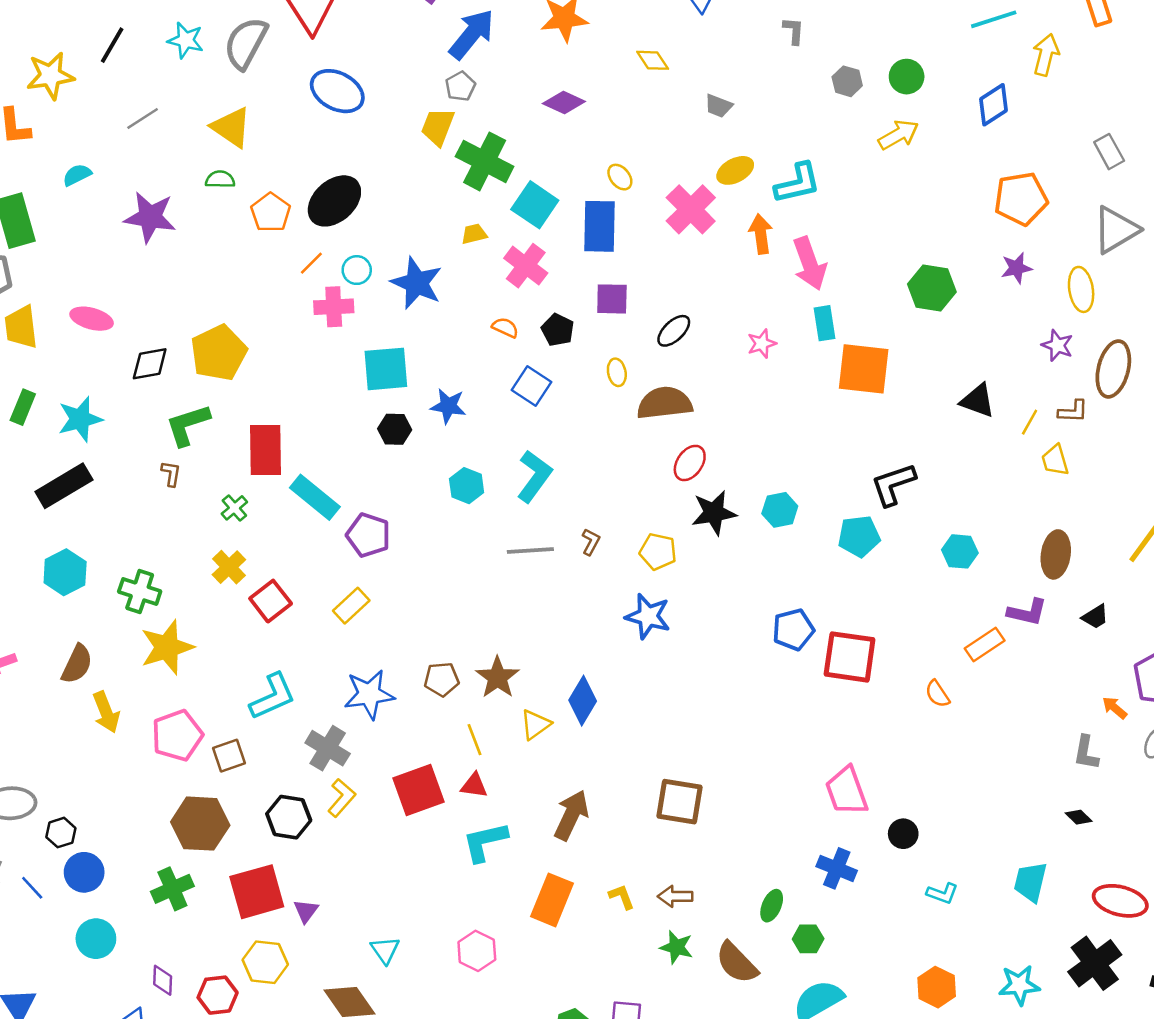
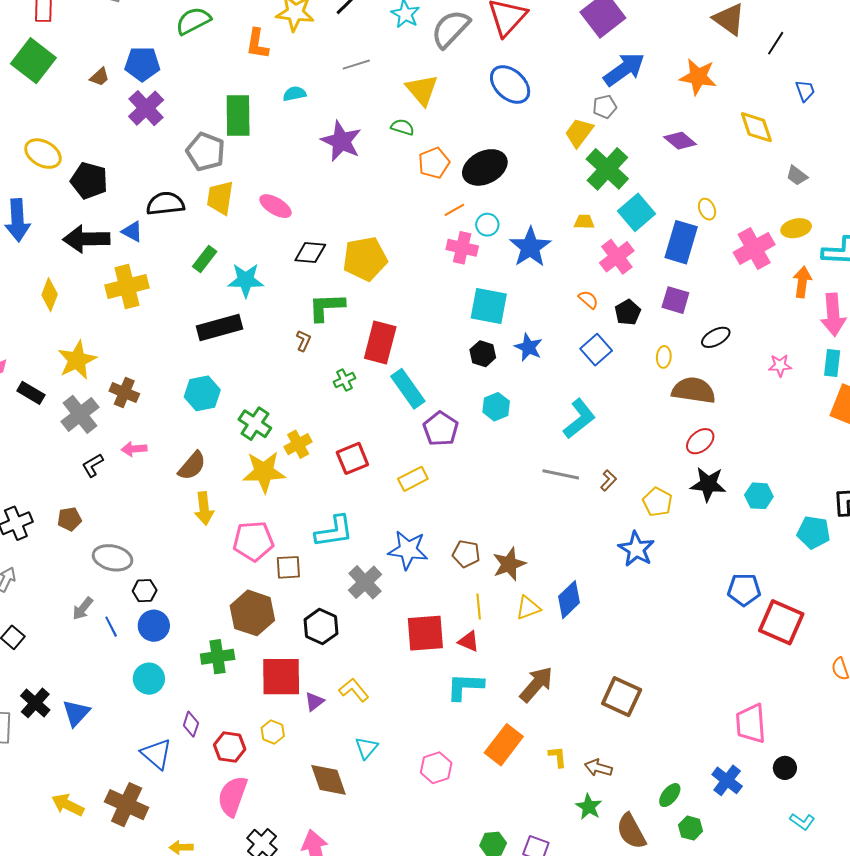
yellow diamond: (653, 60) -> (756, 127), size x1.4
cyan hexagon: (467, 486) -> (496, 407), moved
yellow cross: (229, 567) -> (298, 444), moved
yellow L-shape: (342, 798) -> (354, 690), moved, turned -96
yellow hexagon: (265, 962) -> (273, 732), size x0.7

